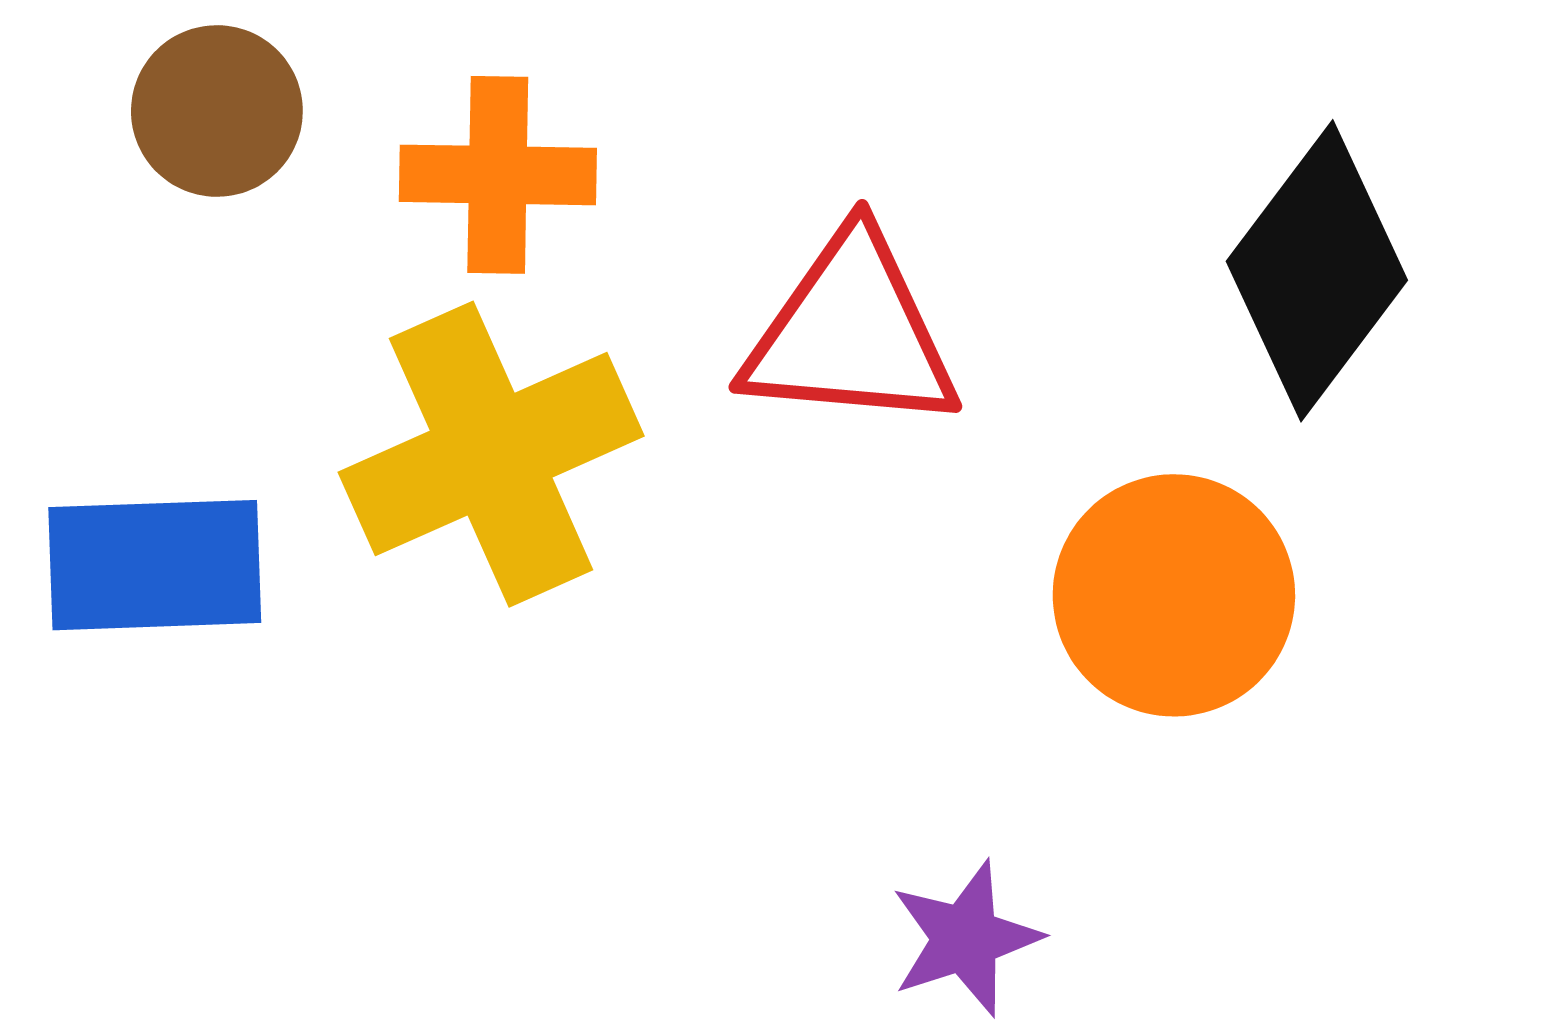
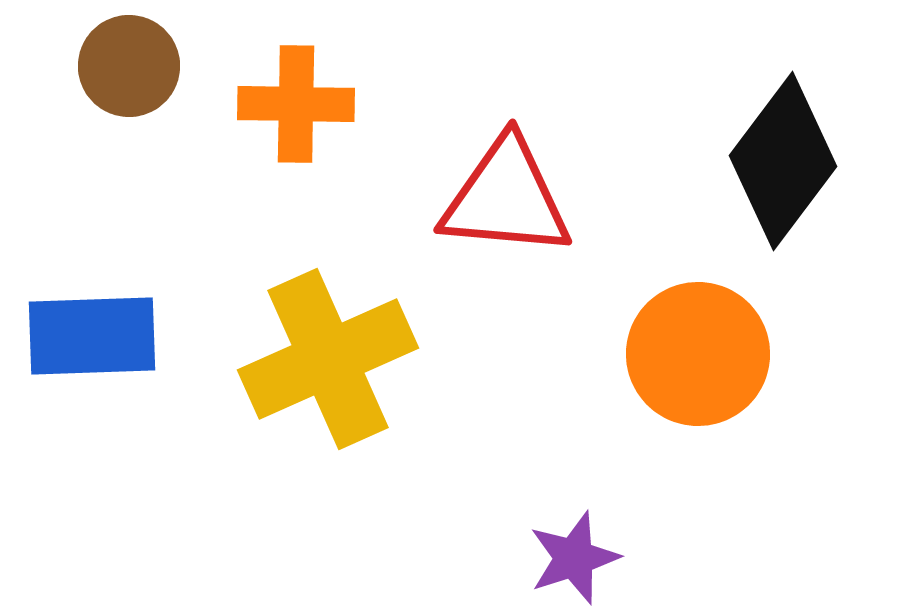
yellow cross: (491, 454) -> (328, 359), moved

